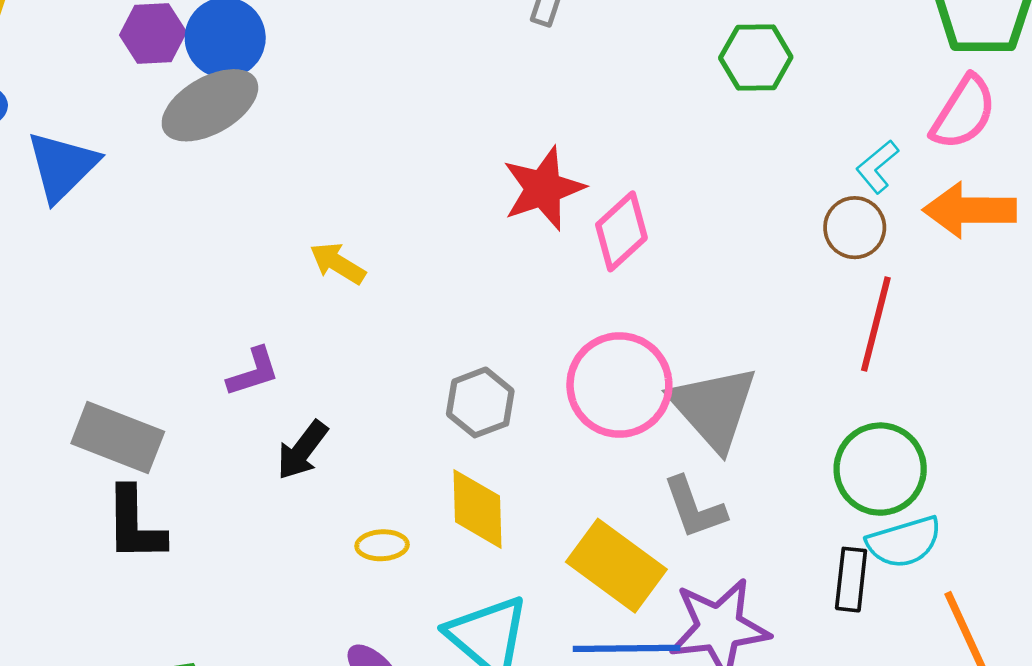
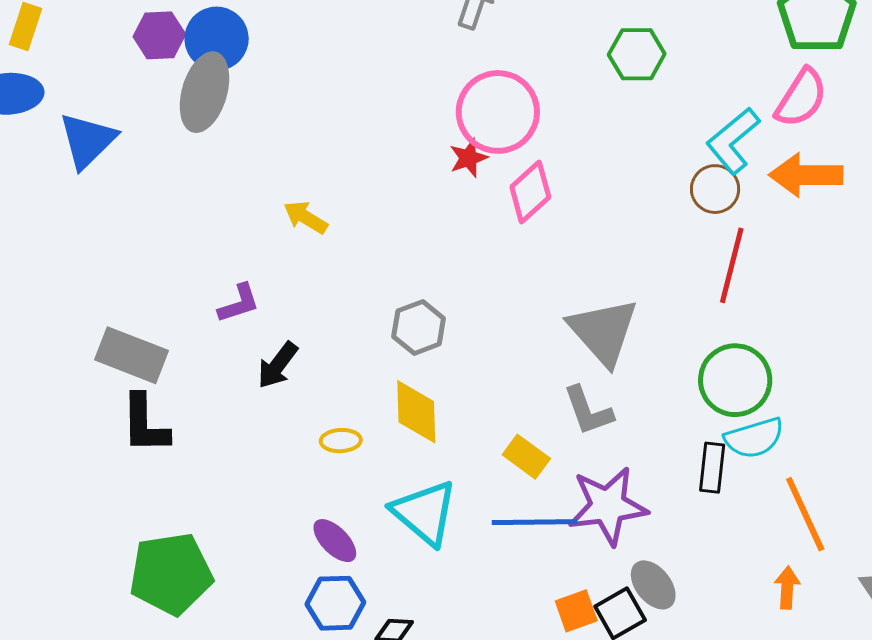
gray ellipse: (210, 105) -> (204, 92), turned -44
cyan L-shape: (877, 167) -> (733, 141), size x1.6
red star: (543, 188) -> (468, 158), size x0.6
pink circle: (619, 385) -> (498, 112), moved
yellow rectangle: (616, 566) -> (526, 457), size x0.6

